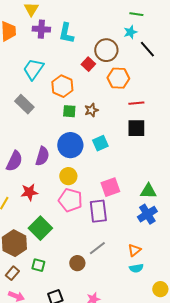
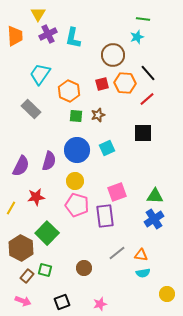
purple cross: (41, 29) -> (48, 34), turned -30
black line: (147, 49) -> (148, 73), moved
red square: (88, 64) -> (102, 84), moved, turned 32
red line: (136, 103) -> (147, 99), moved, turned -35
gray line: (97, 248) -> (117, 253), moved
orange triangle: (134, 250) -> (141, 255), turned 48
brown rectangle: (12, 273) -> (27, 276), moved

